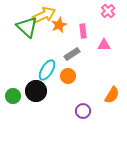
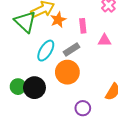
cyan ellipse: (47, 70) -> (46, 51), moved
orange circle: (68, 76) -> (67, 72), size x1.5
green circle: (13, 96) -> (18, 87), moved

